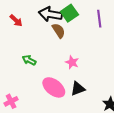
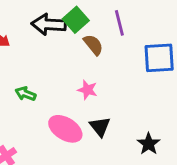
brown semicircle: (59, 31) -> (93, 45), moved
black triangle: (78, 89) -> (100, 127), turned -42

